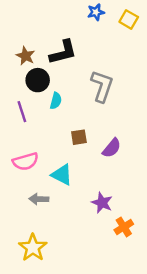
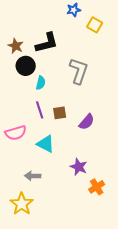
yellow square: (129, 19) -> (95, 25), moved
purple line: (22, 112) -> (40, 110), moved
gray arrow: (39, 199) -> (33, 176), moved

